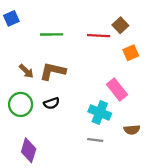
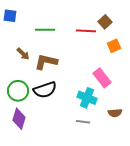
blue square: (11, 18) -> (10, 16), turned 32
brown arrow: (26, 71) -> (23, 54), moved
black semicircle: (52, 103) -> (45, 90), size x1.6
purple diamond: (29, 150) -> (19, 119), moved

